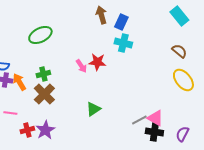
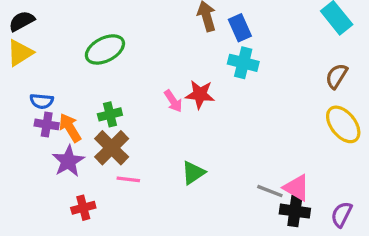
blue rectangle: (121, 22) -> (240, 28), turned -49
brown semicircle: (179, 51) -> (337, 76), turned -98
pink line: (10, 113) -> (128, 179), moved
gray line: (139, 120) -> (270, 191), turned 49
purple star: (45, 130) -> (68, 161), moved

